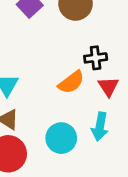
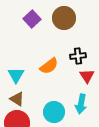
orange semicircle: (71, 82) -> (49, 66), moved

